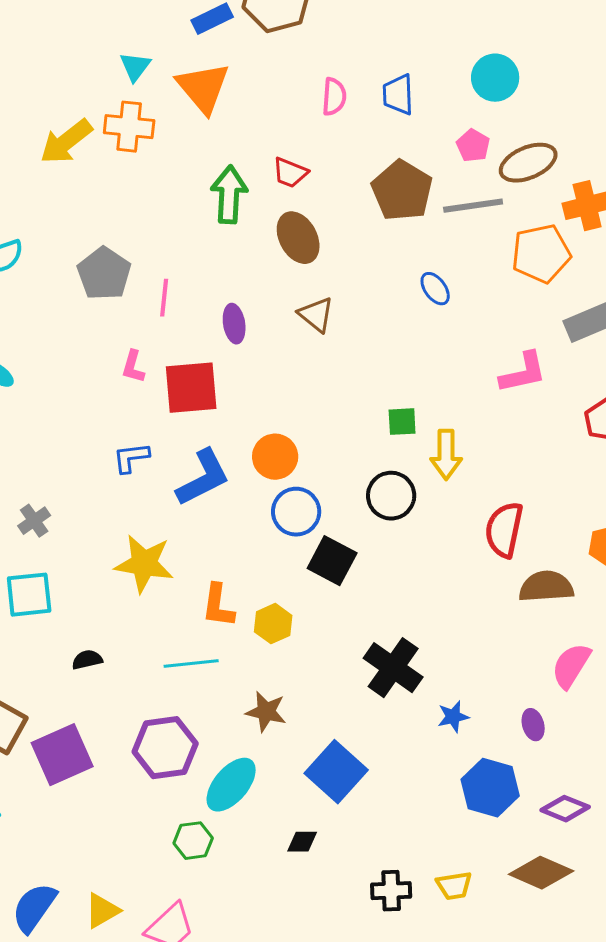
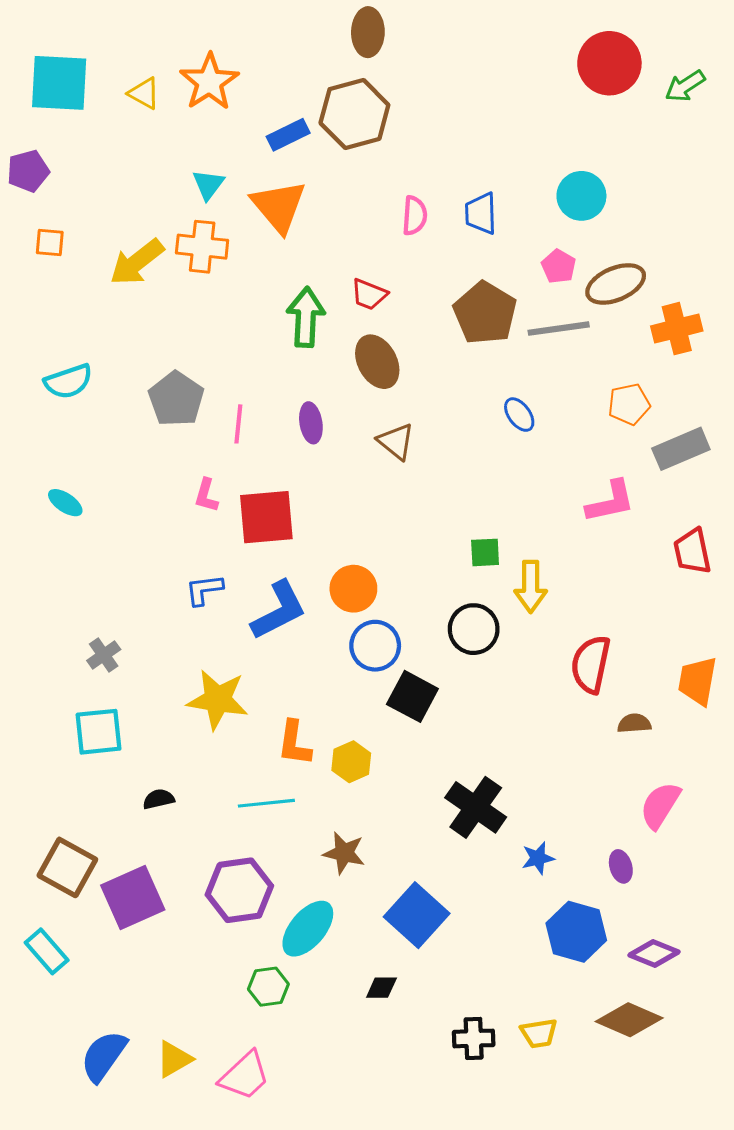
orange pentagon: (541, 254) -> (629, 404), moved, size x0.7
purple ellipse: (234, 324) -> (311, 423), moved
brown semicircle: (546, 587) -> (634, 723), size x0.6

